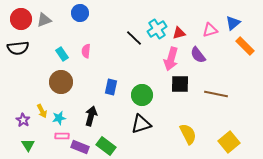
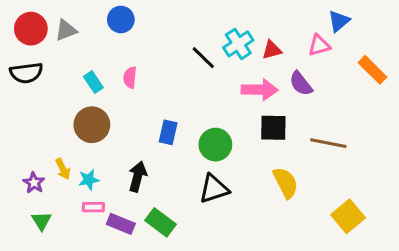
blue triangle: (233, 23) -> (339, 21), moved
pink arrow: (171, 59) -> (260, 90), turned -105
yellow semicircle: (188, 134) -> (286, 183), moved

